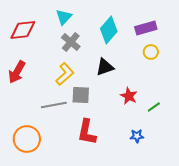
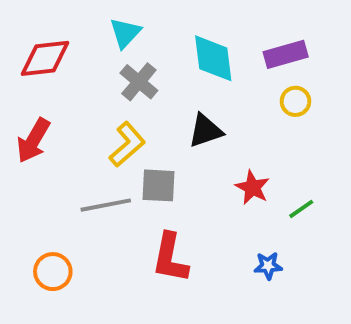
cyan diamond: (109, 30) -> (213, 58), turned -48
orange circle: (27, 139) -> (53, 272), size x0.7

